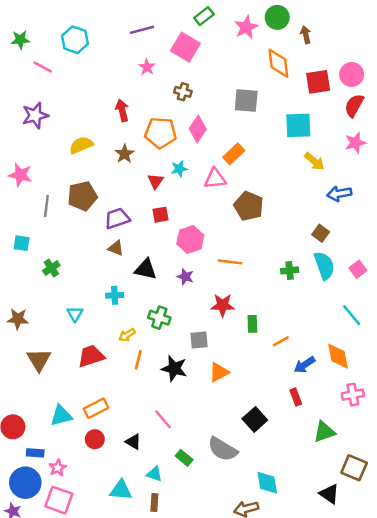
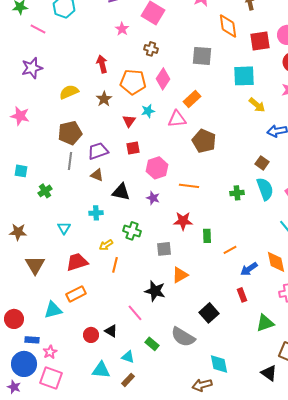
gray line: (46, 206) -> (70, 161), moved
black star: (174, 369) -> (155, 291), moved
orange rectangle: (96, 408) -> (76, 294), moved
red circle: (95, 439) -> (91, 335), moved
brown rectangle: (154, 503) -> (128, 380), turned 40

